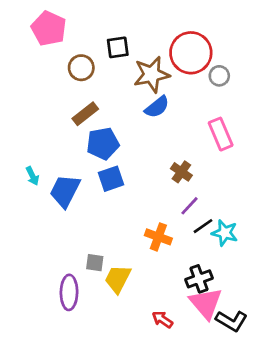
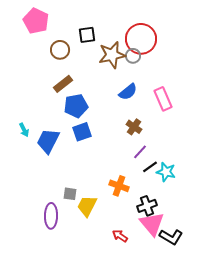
gray circle: (219, 76) -> (133, 56), moved
blue semicircle: (157, 107) -> (128, 92), moved
orange cross: (158, 237) -> (119, 186), moved

